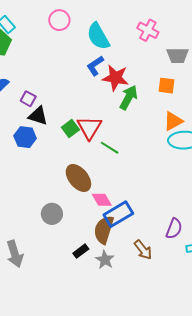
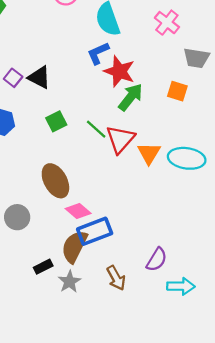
black triangle: (38, 116) -> (39, 77), moved
orange triangle: (173, 121) -> (149, 153), moved, turned -40
red triangle: (89, 128) -> (120, 139), moved
green line: (110, 148) -> (96, 129), moved
pink diamond: (102, 200) -> (78, 211), turned -30

